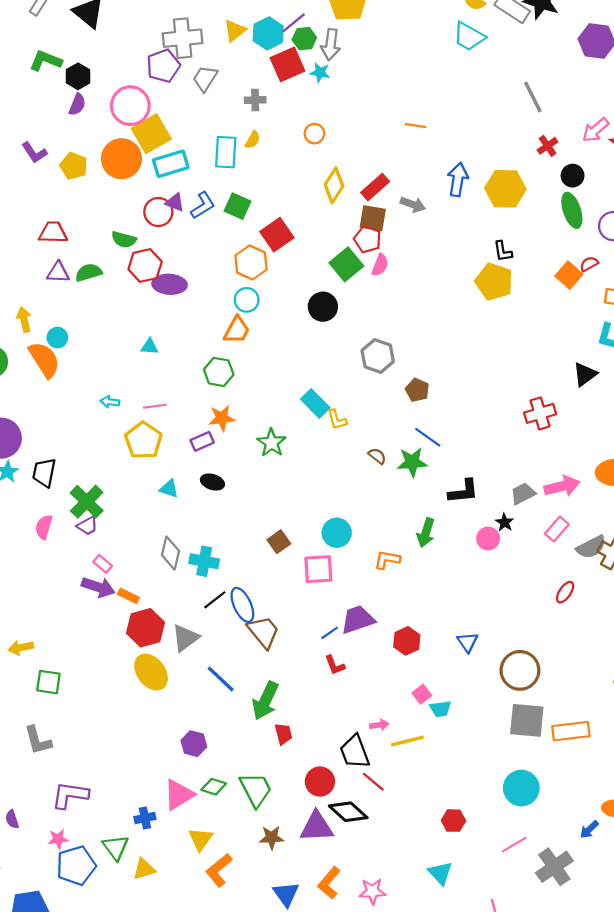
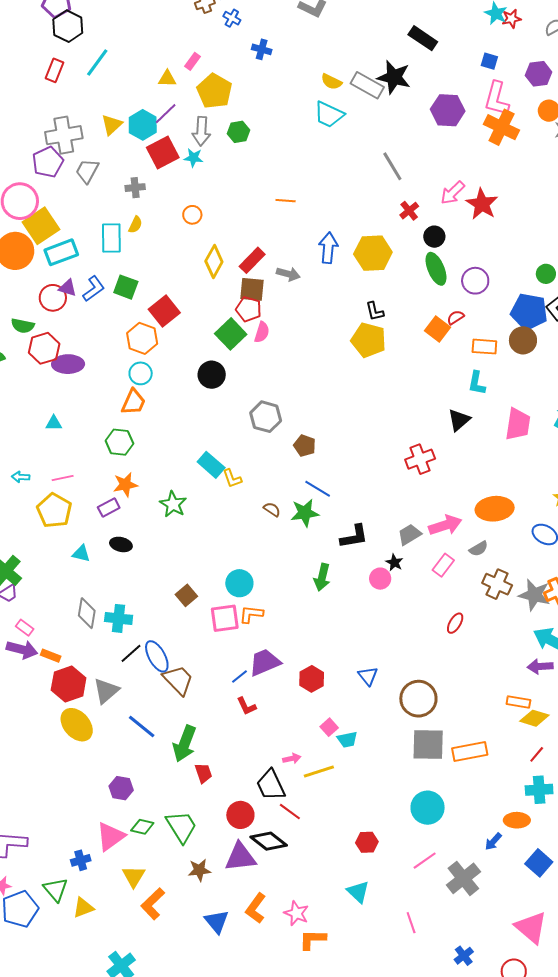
green hexagon: (304, 39) -> (238, 132), moved
gray semicircle: (591, 547) -> (479, 549), moved, size x0.7
orange L-shape: (387, 560) -> (251, 614), moved
pink star: (372, 891) -> (296, 913), turned 30

